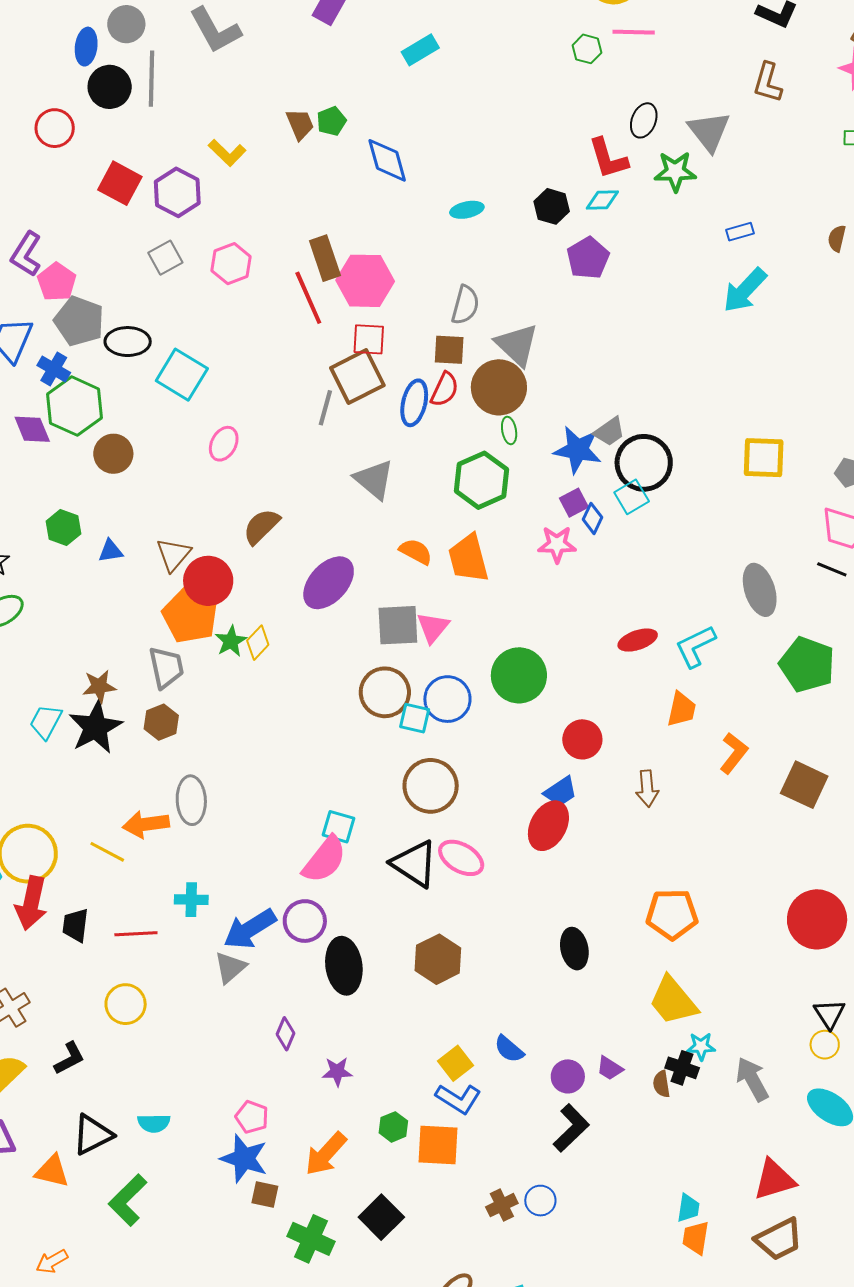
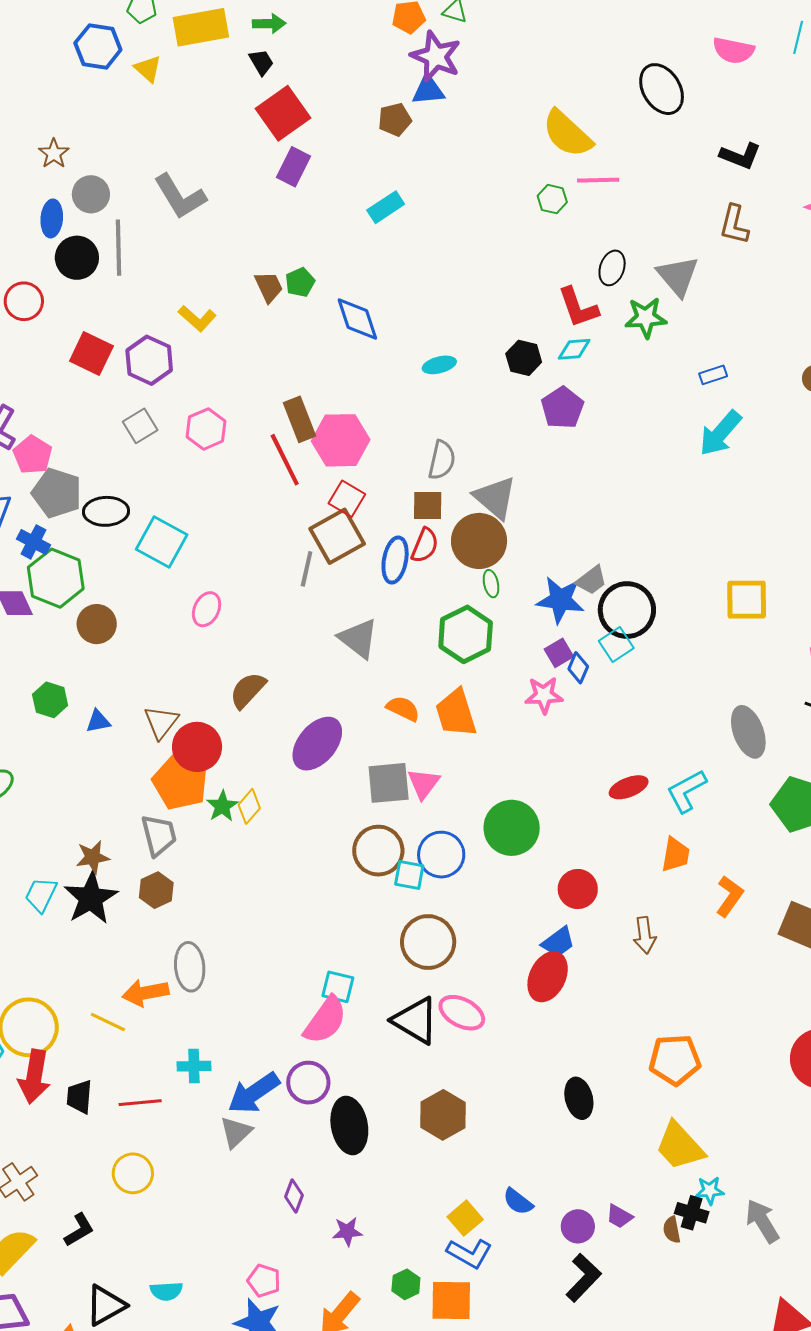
red square: (369, 339) -> (347, 499), turned 30

